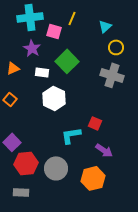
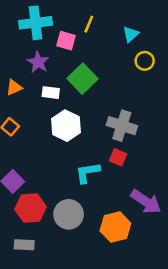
gray cross: (112, 75) -> (122, 126), moved
purple arrow: (104, 150) -> (146, 202), moved, size x1.4

